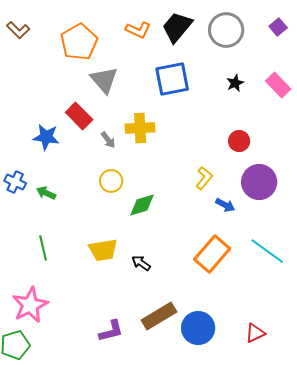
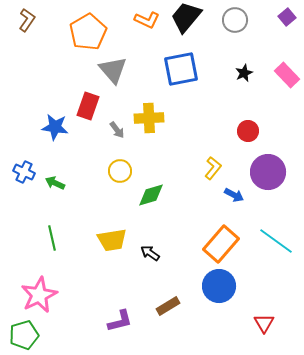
brown L-shape: (18, 30) -> (27, 20), turned -100
gray circle: (226, 30) -> (235, 20), size x0.7
red rectangle: (79, 116) -> (88, 106), turned 64
brown rectangle: (159, 316) -> (168, 306), size x0.7
blue circle: (198, 328) -> (219, 286), moved
red triangle: (255, 333) -> (264, 323), turned -35

